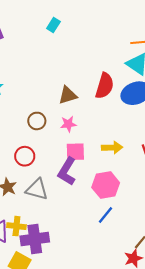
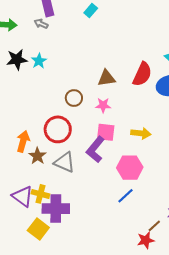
cyan rectangle: (53, 25) -> (91, 11), moved
red circle: (25, 156) -> (58, 129), size x1.4

